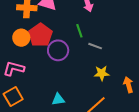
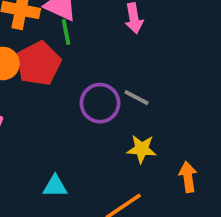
green line: (79, 31) -> (66, 32), moved
purple circle: (58, 50) -> (100, 103), moved

